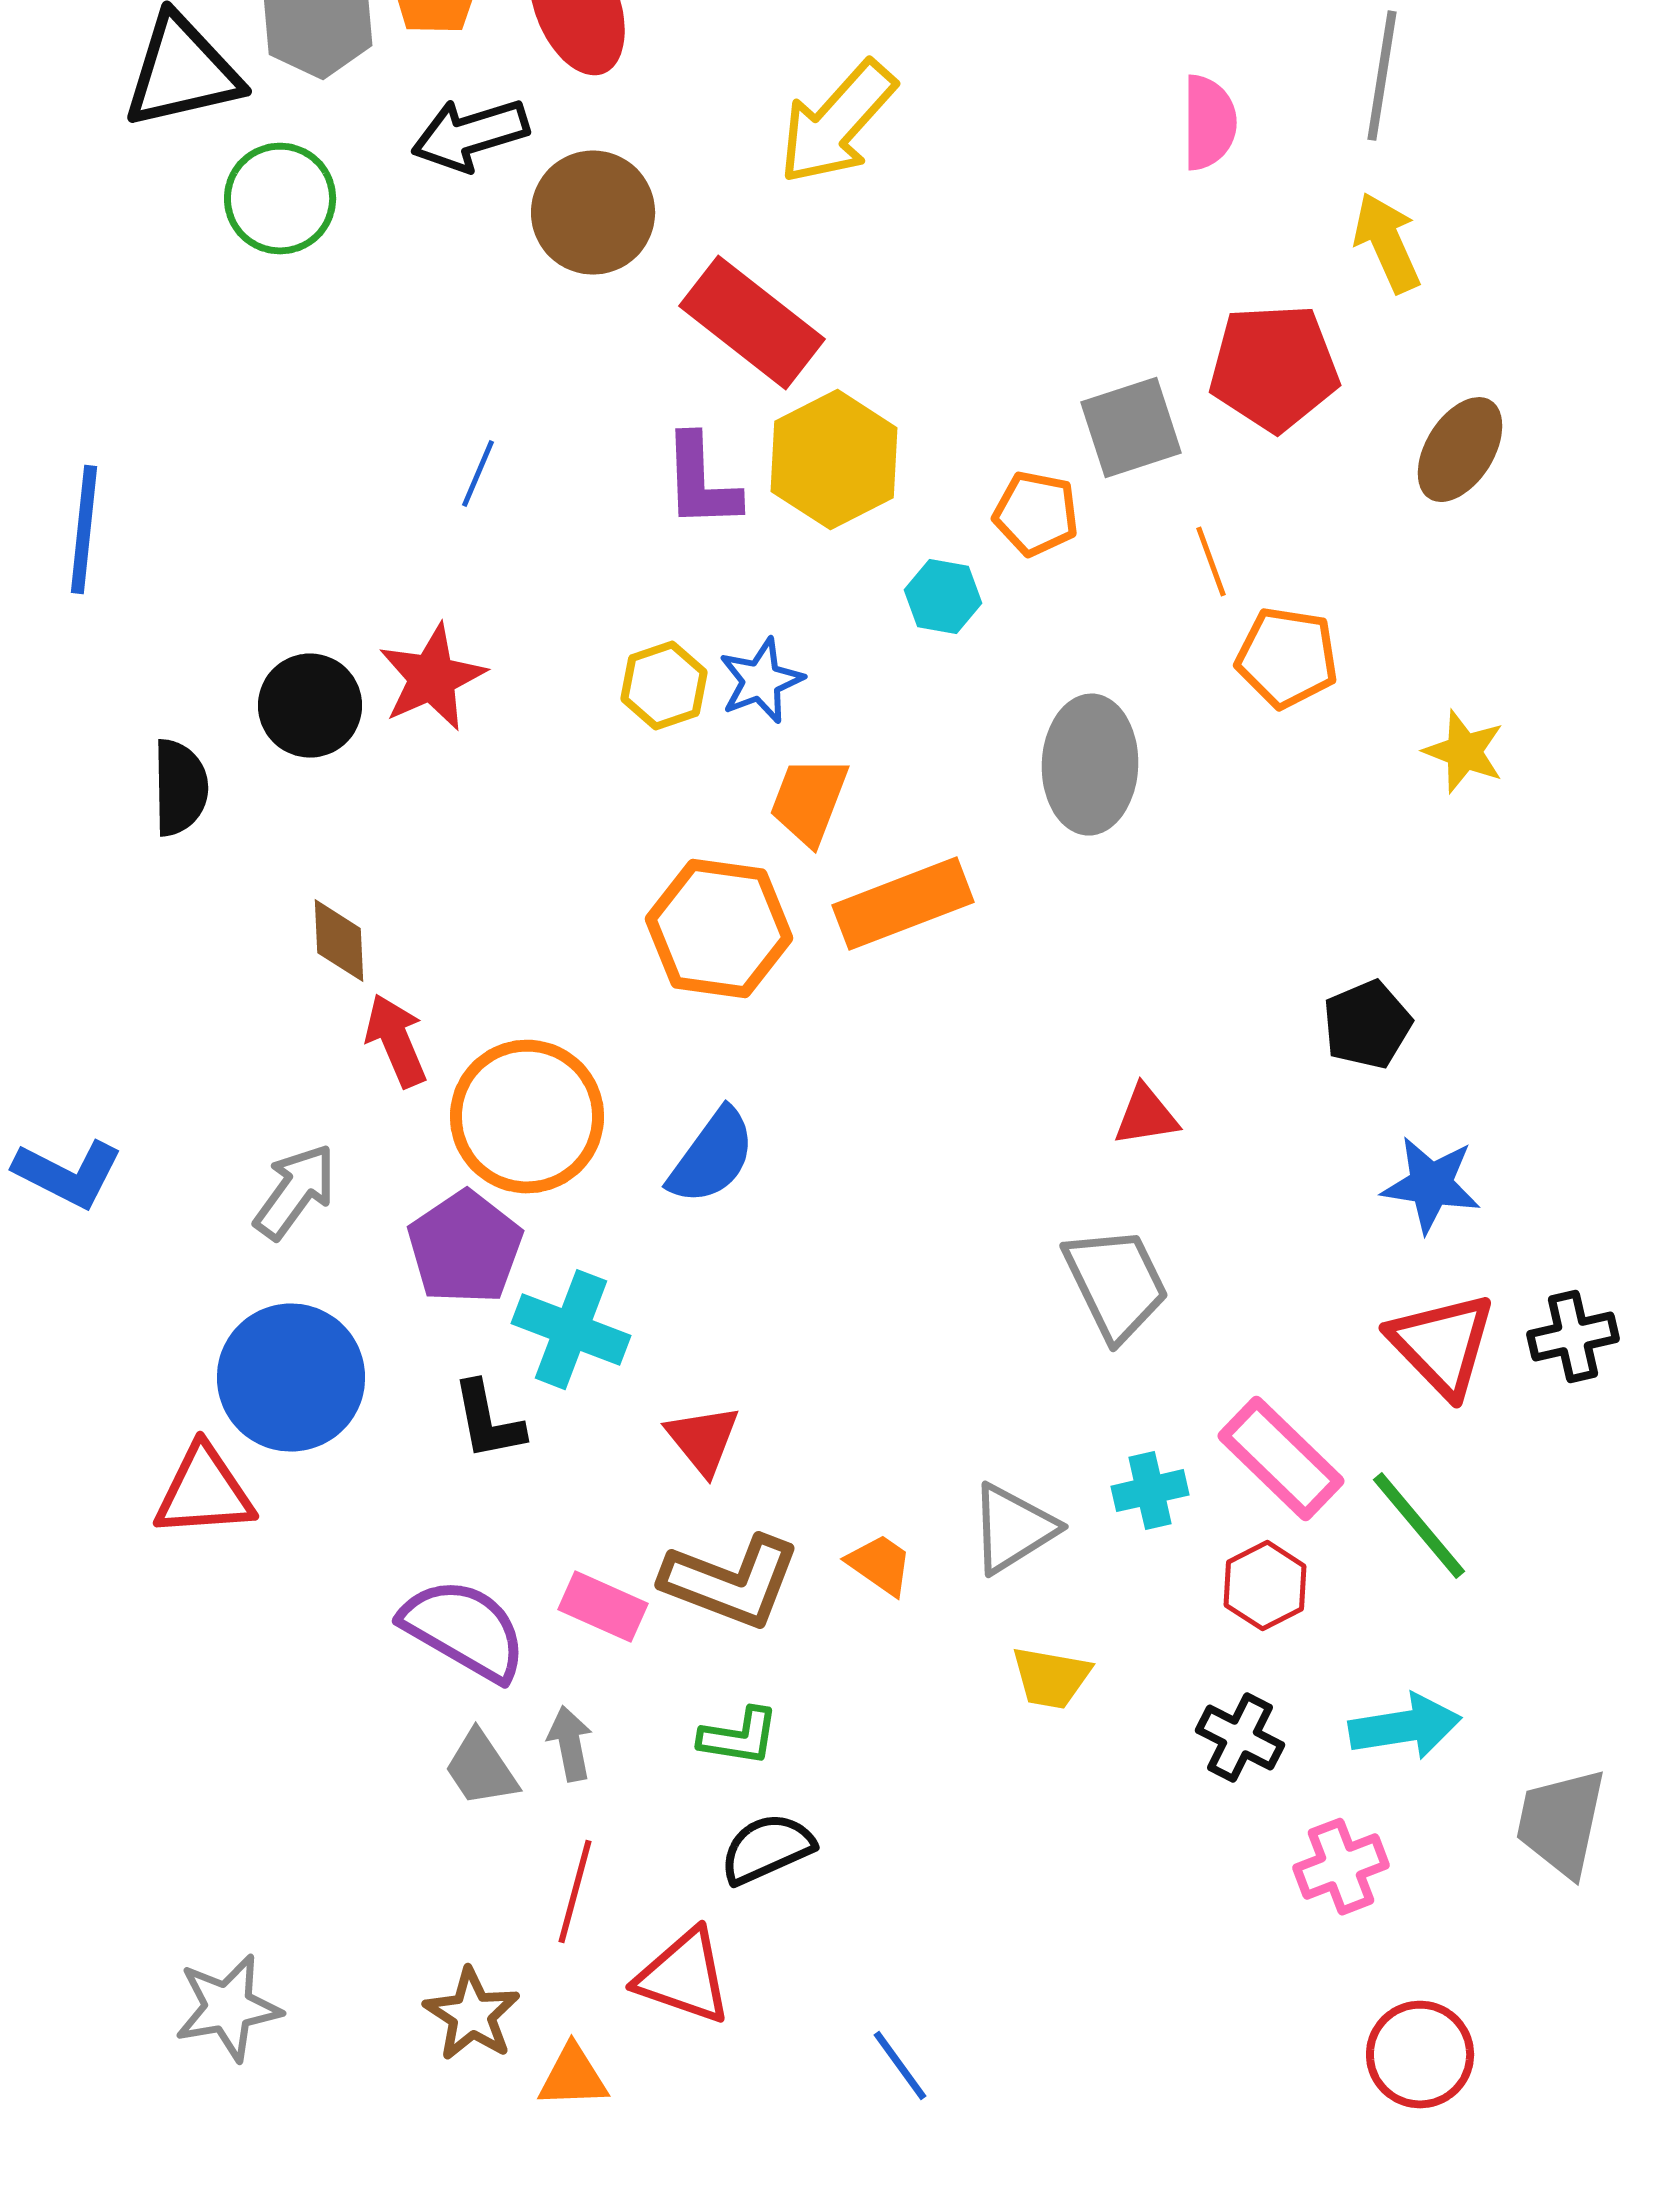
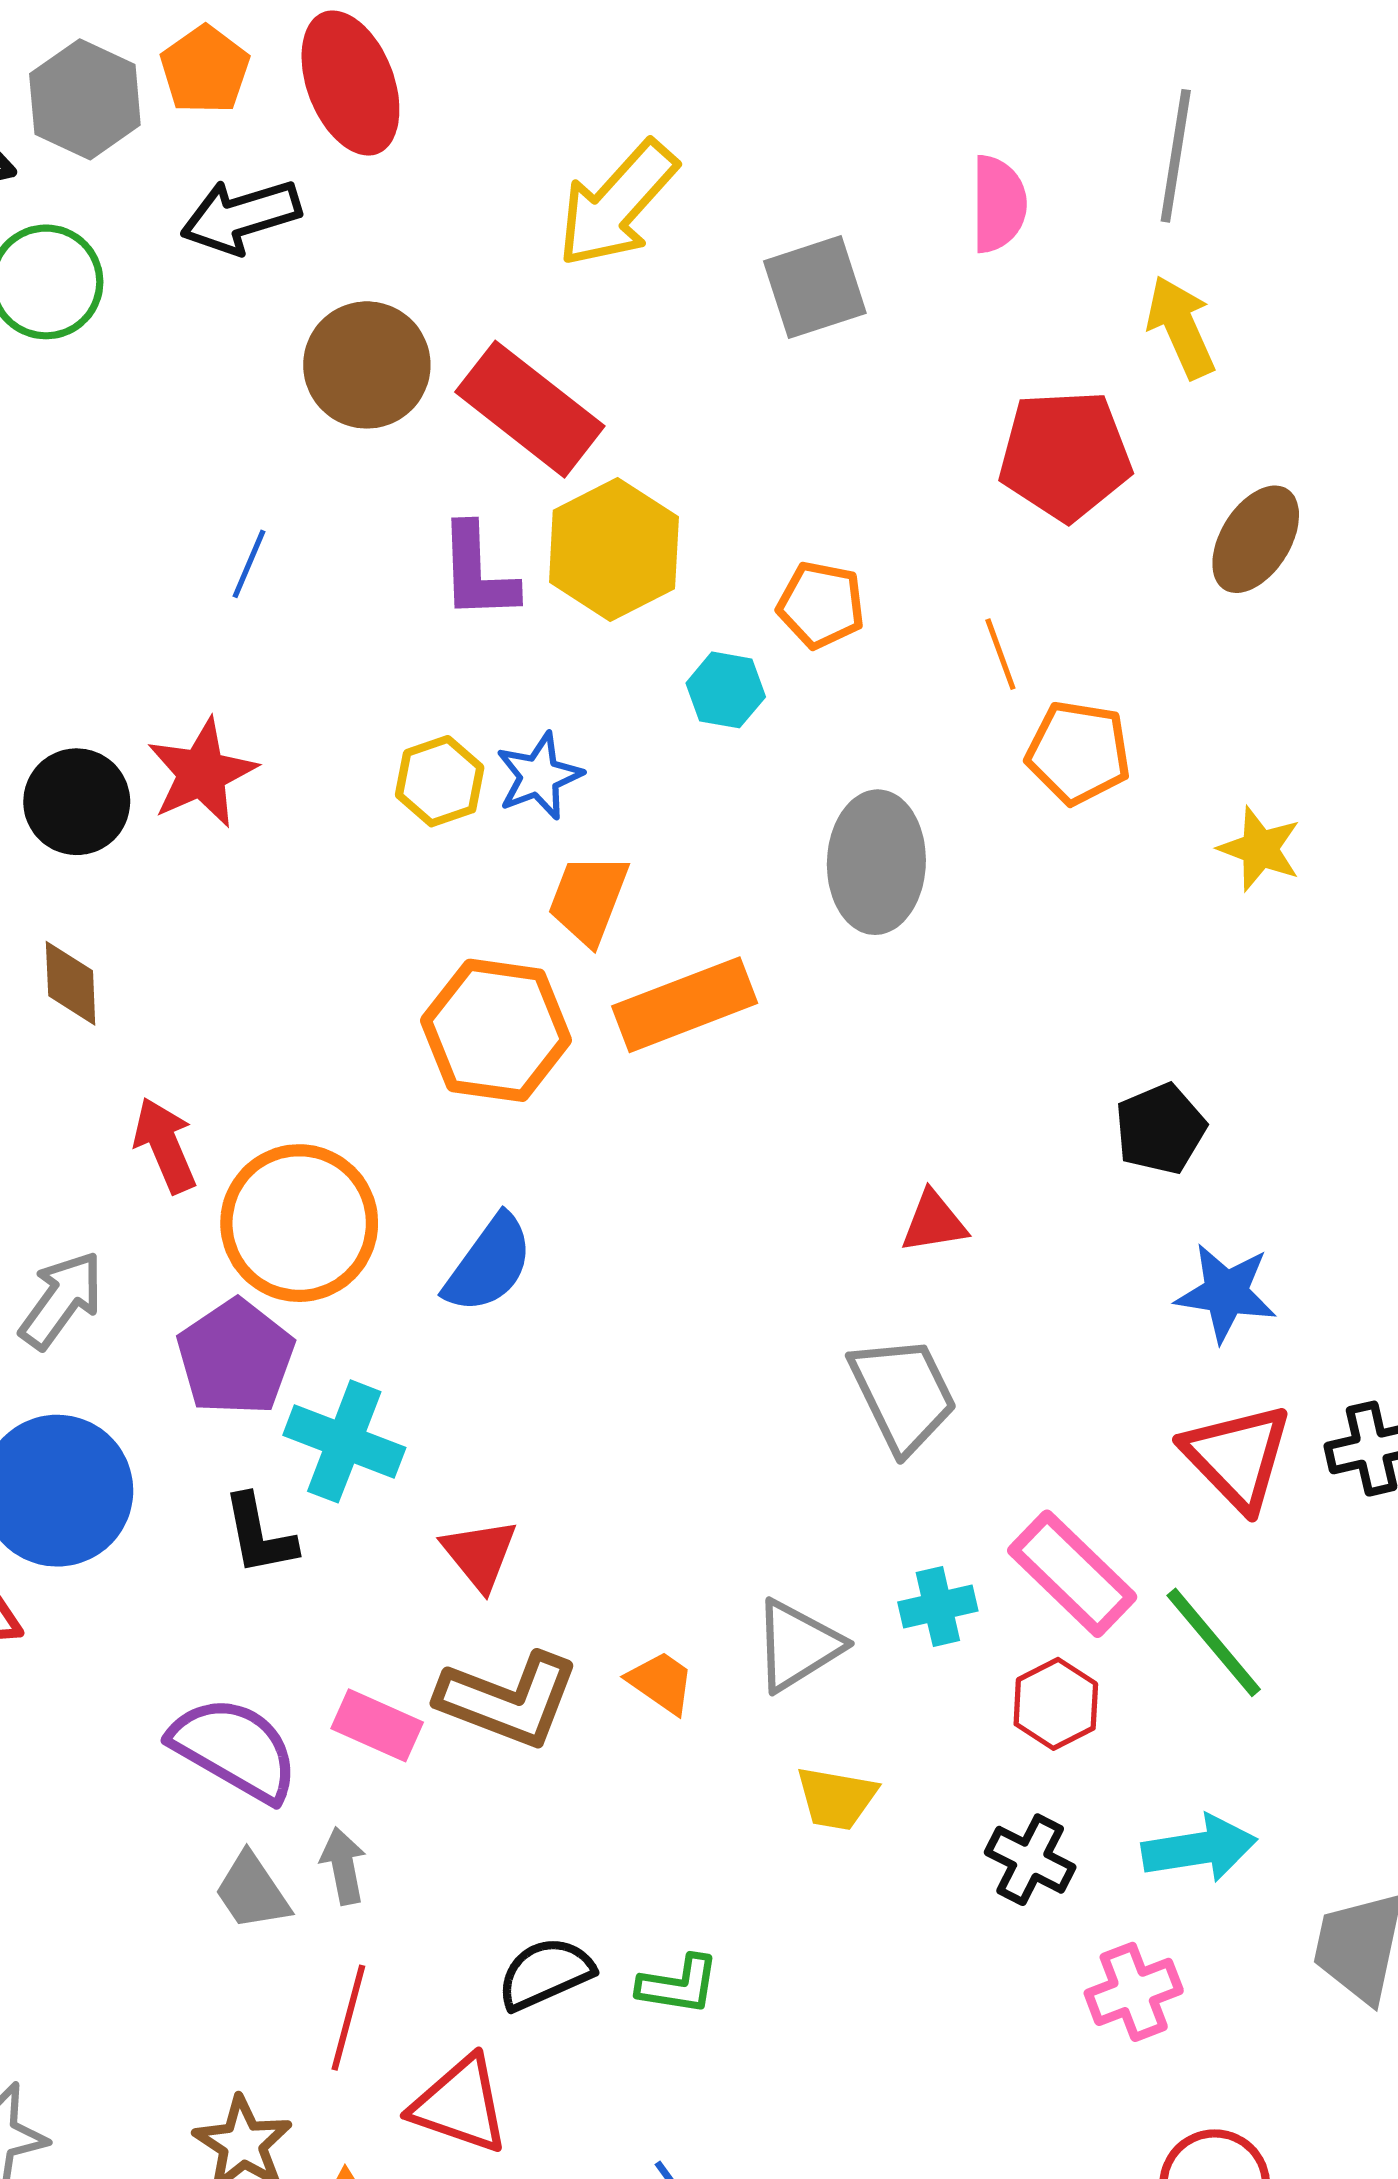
brown circle: (593, 213) -> (367, 365), moved
gray square: (1131, 428) -> (815, 287), moved
brown diamond: (339, 941) -> (71, 983), moved
green L-shape: (739, 1737) -> (679, 1985), moved

